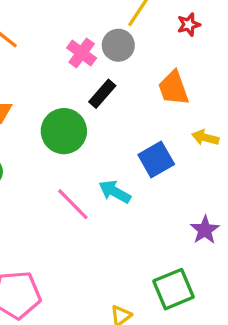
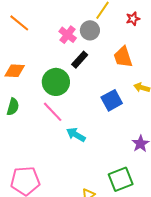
cyan arrow: (115, 192) -> (76, 135), moved
pink line: (73, 204) -> (53, 112), moved

